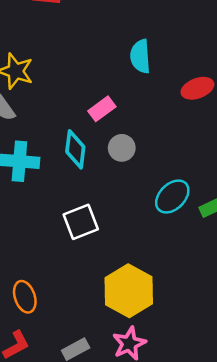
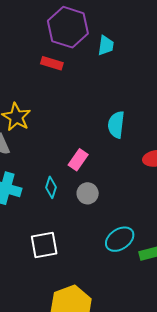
pink rectangle: (102, 109) -> (78, 160), turned -30
cyan diamond: (75, 149) -> (51, 187), size x0.7

